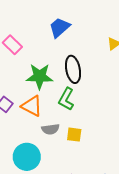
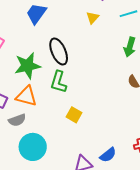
gray semicircle: (50, 129) -> (17, 120), moved
yellow square: (74, 135) -> (74, 115), turned 35

